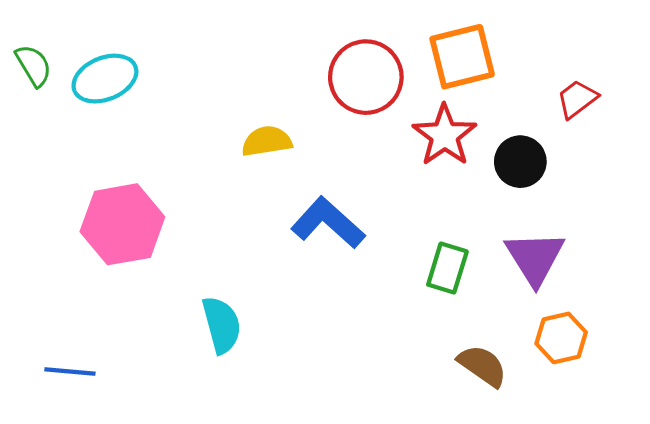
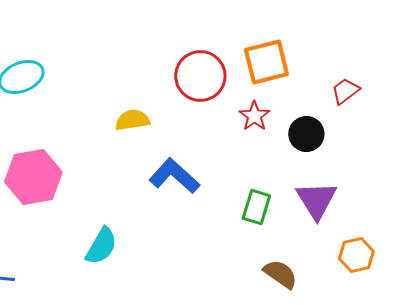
red star: (445, 135) -> (254, 116), size x0.7
cyan semicircle: (222, 325) -> (101, 246), turned 45
orange hexagon: (561, 338) -> (356, 255), moved

